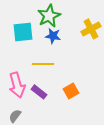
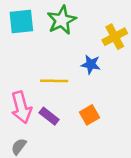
cyan square: (23, 32) -> (21, 21), moved
blue star: (53, 36) -> (91, 64), moved

